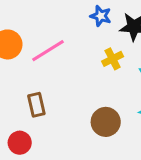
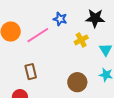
blue star: (101, 16) -> (60, 19), moved

